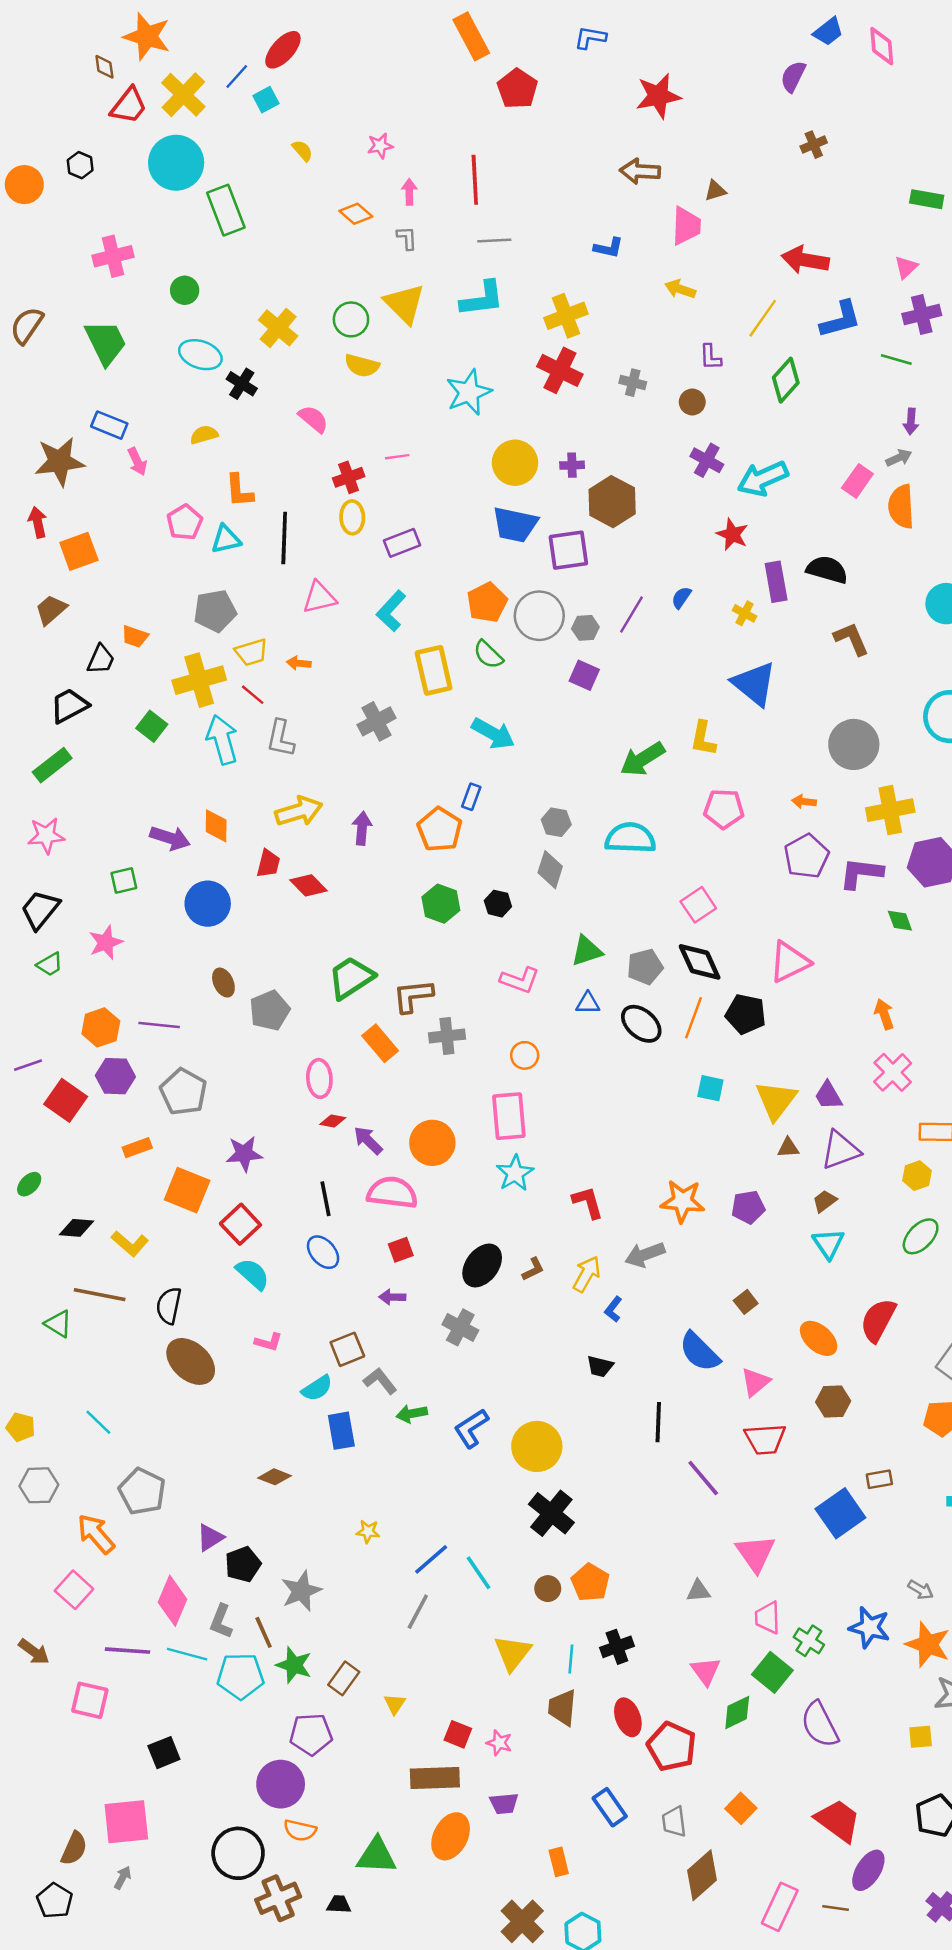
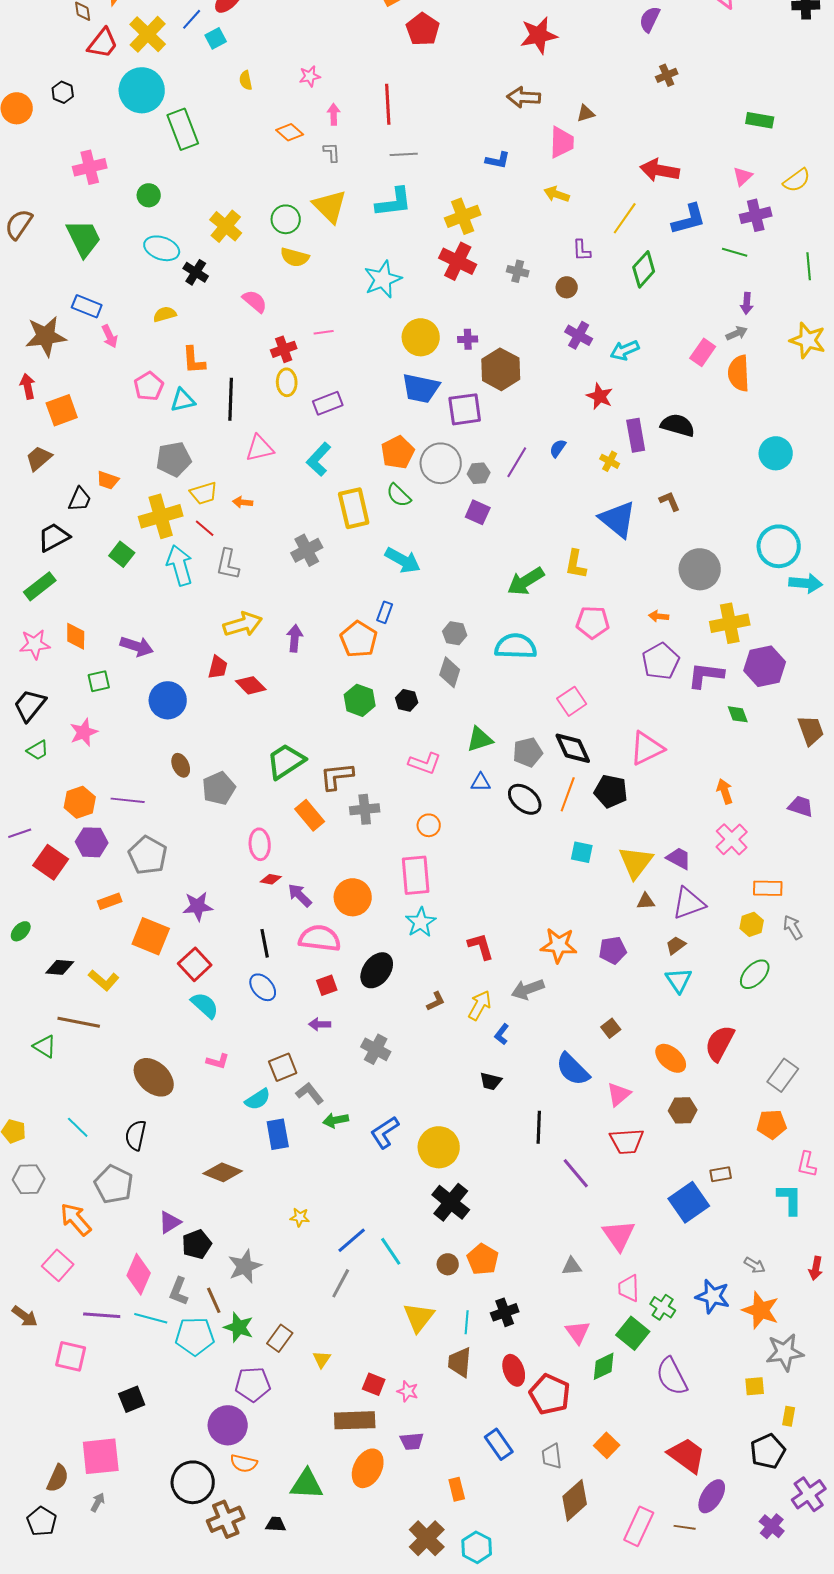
yellow semicircle: (302, 151) -> (246, 80), turned -150
cyan arrow: (763, 479) -> (625, 350), size x0.7
brown L-shape: (851, 639) -> (670, 501), moved, size x0.7
orange diamond: (216, 826) -> (76, 636), moved
purple trapezoid: (828, 1095) -> (679, 858), turned 148
black ellipse: (482, 1266) -> (377, 970), moved
black semicircle: (169, 1306) -> (136, 1135), moved
brown diamond: (274, 1477) -> (223, 1172), size x1.4

